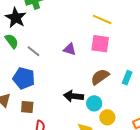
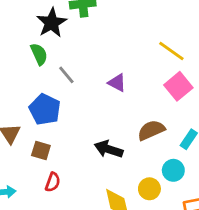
pink square: (100, 44) -> (178, 86), moved, turned 30
cyan circle: (94, 103) -> (173, 170), moved

